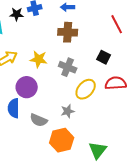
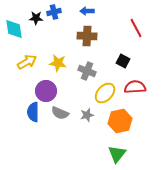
gray semicircle: (39, 120) -> (60, 113), moved
orange hexagon: (62, 140) -> (120, 121), moved

